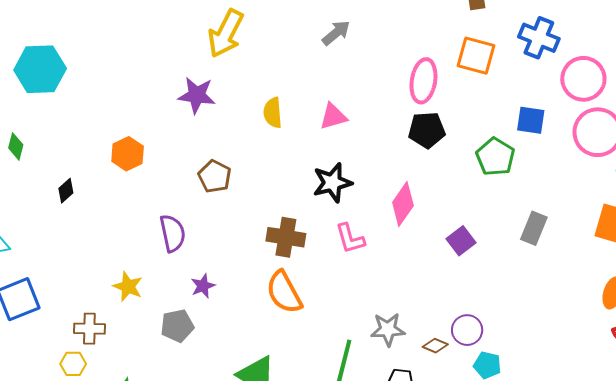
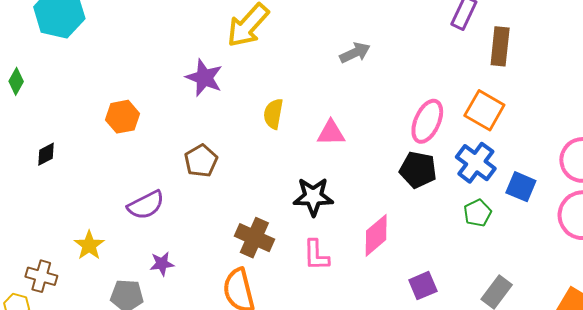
blue cross: (539, 38) -> (476, 163), moved
green pentagon: (495, 157) -> (477, 213), size x0.7
black diamond: (66, 191) -> (46, 154), moved
purple semicircle: (173, 233) -> (146, 205), turned 60

